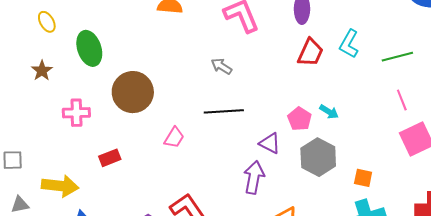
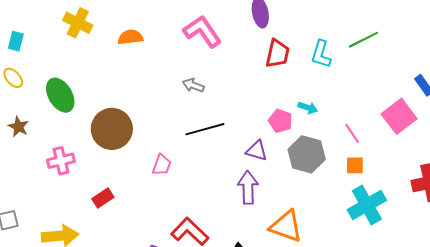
cyan L-shape: (349, 44) -> (321, 54), moved
pink line: (402, 100) -> (352, 133), moved

